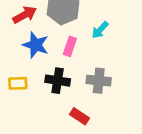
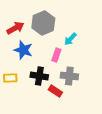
pink rectangle: (70, 46) -> (56, 55), moved
red rectangle: (79, 116) -> (55, 91), moved

